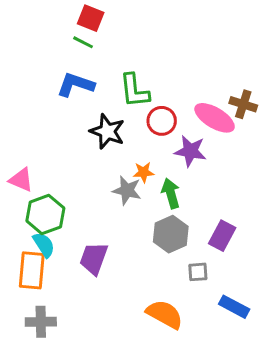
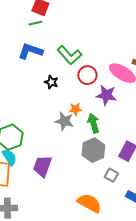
green line: (83, 42) -> (35, 23), turned -40
green L-shape: (134, 91) -> (69, 55), turned -35
black star: (107, 131) -> (51, 82), size x0.6
gray square: (198, 272) -> (111, 175), turned 32

